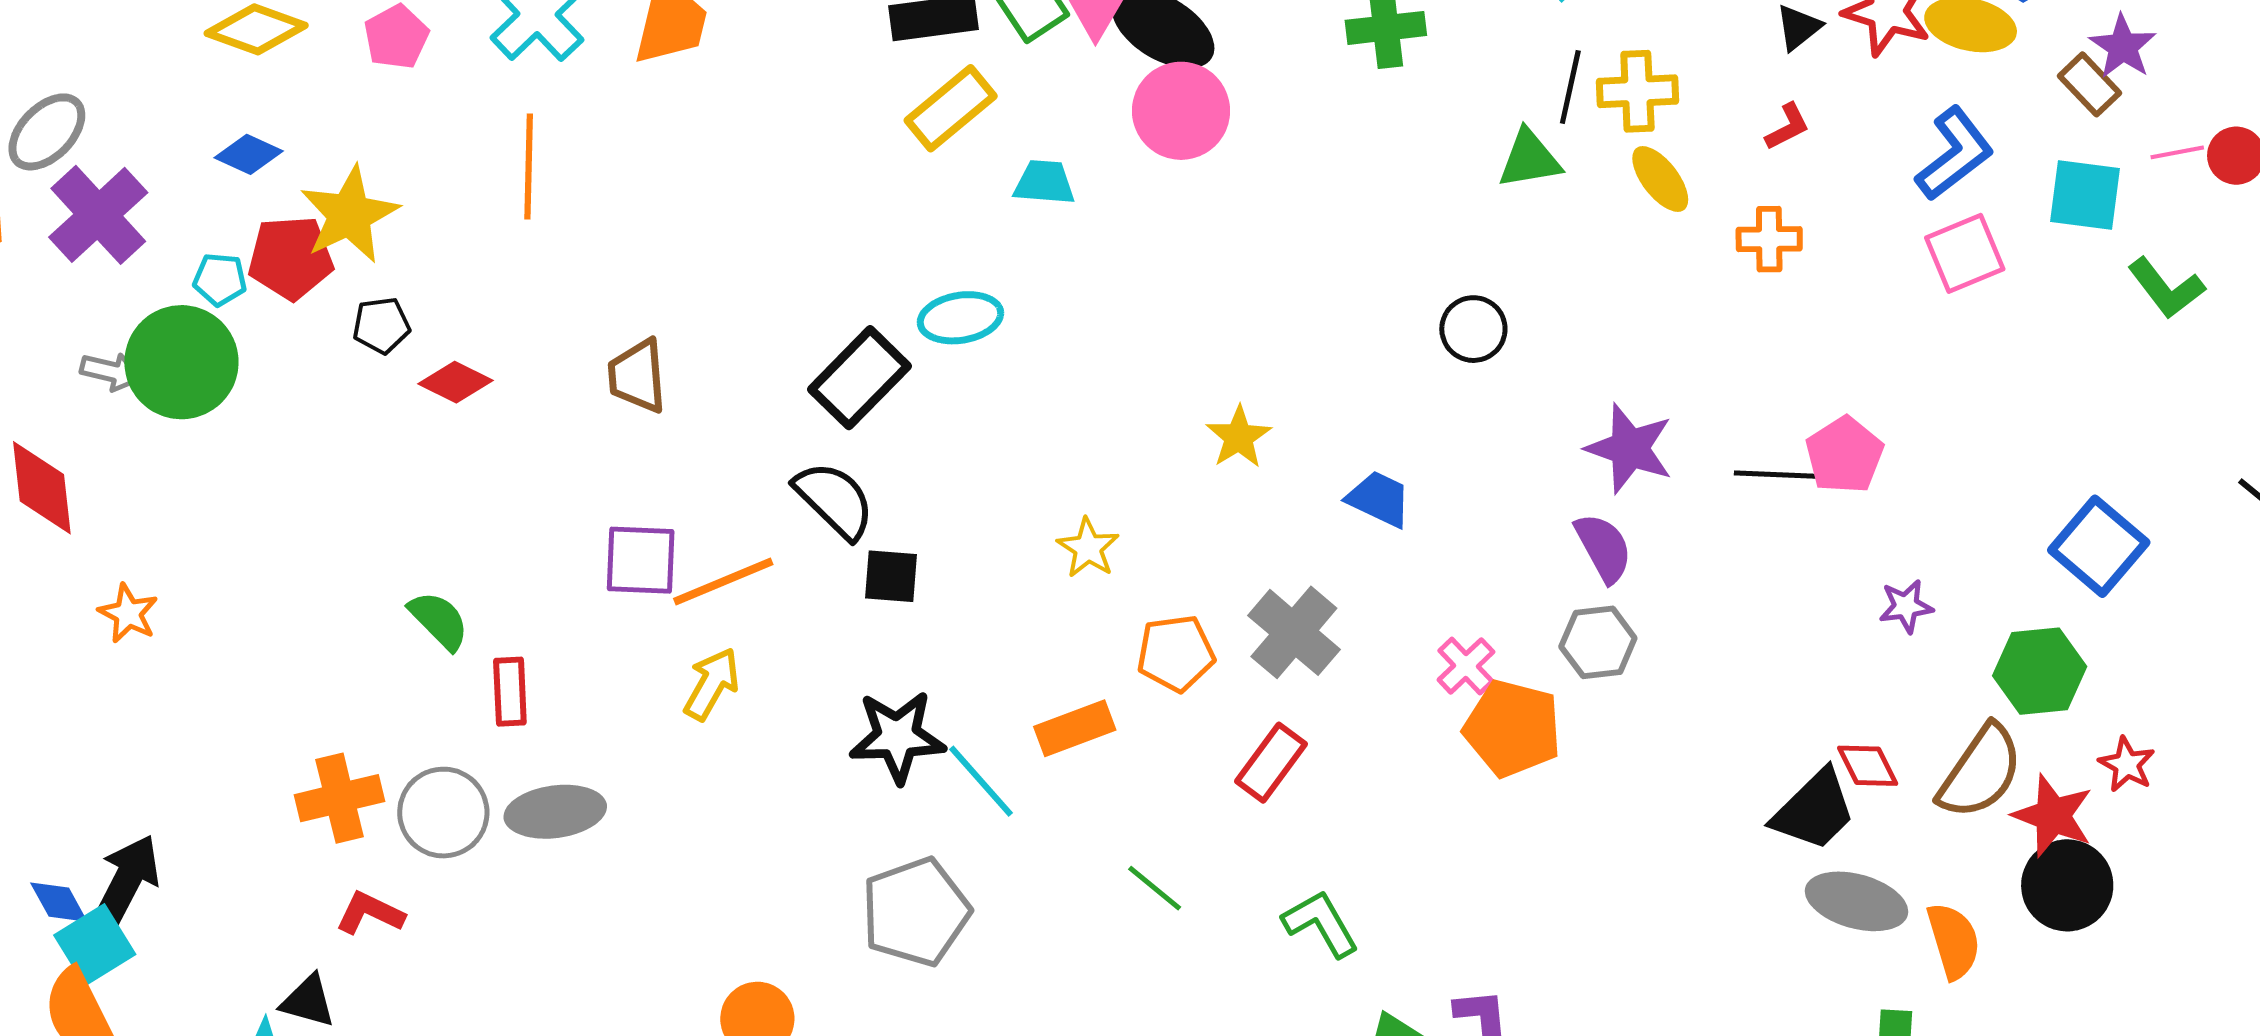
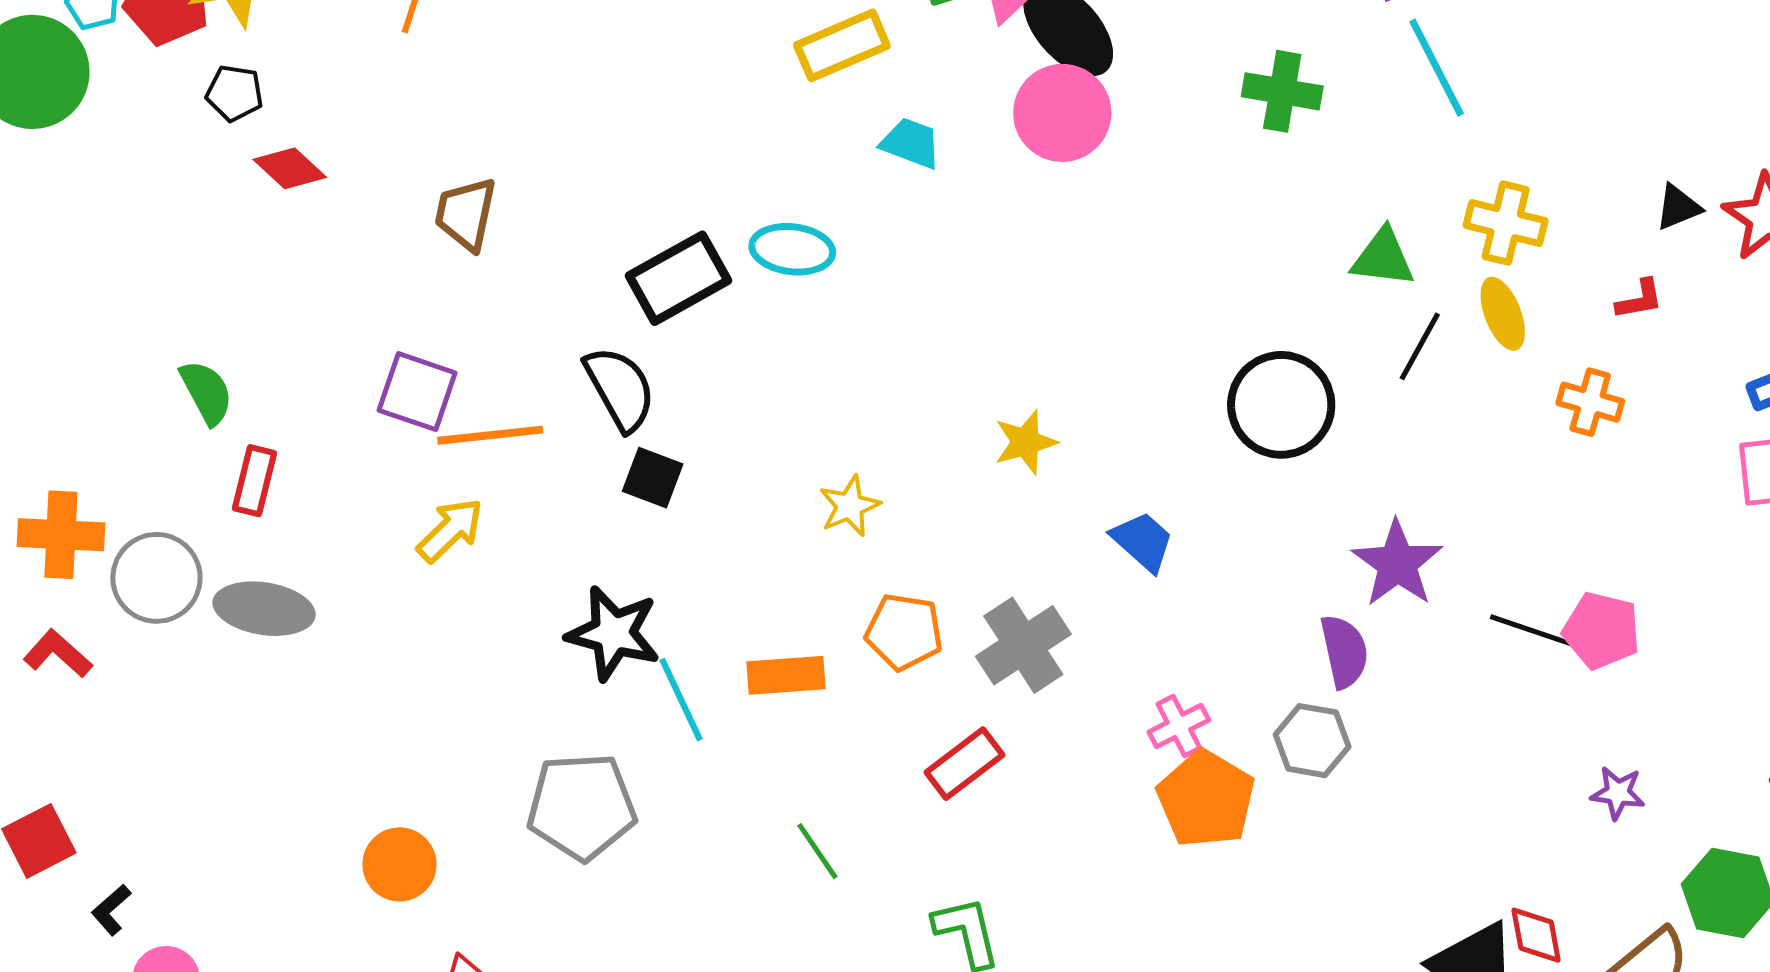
black line: (1570, 87) -> (1420, 346), moved
black circle: (1473, 329) -> (1281, 405), size x1.6
pink pentagon: (1844, 455) -> (1601, 631), turned 30

